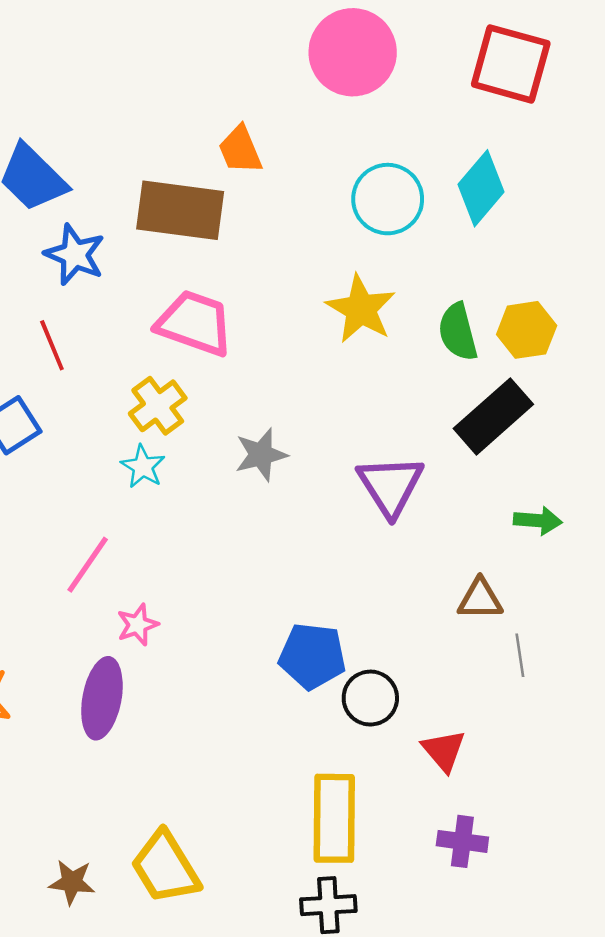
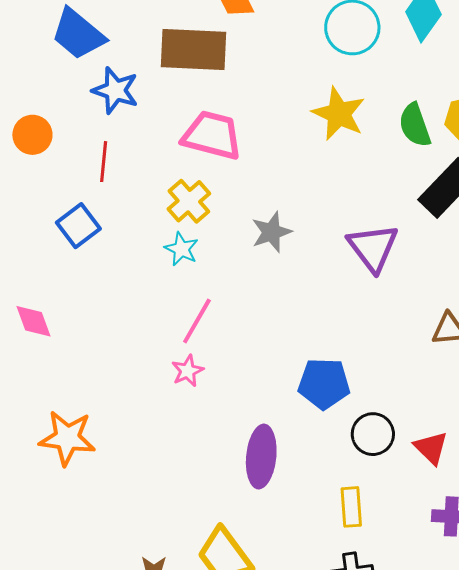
red line: (52, 345) -> (104, 162), turned 33
pink line: (88, 565) -> (197, 321), moved
purple ellipse: (102, 698) -> (261, 457), moved
black circle: (370, 698) -> (373, 434), moved
yellow rectangle: (334, 818) -> (351, 507), size x0.6

